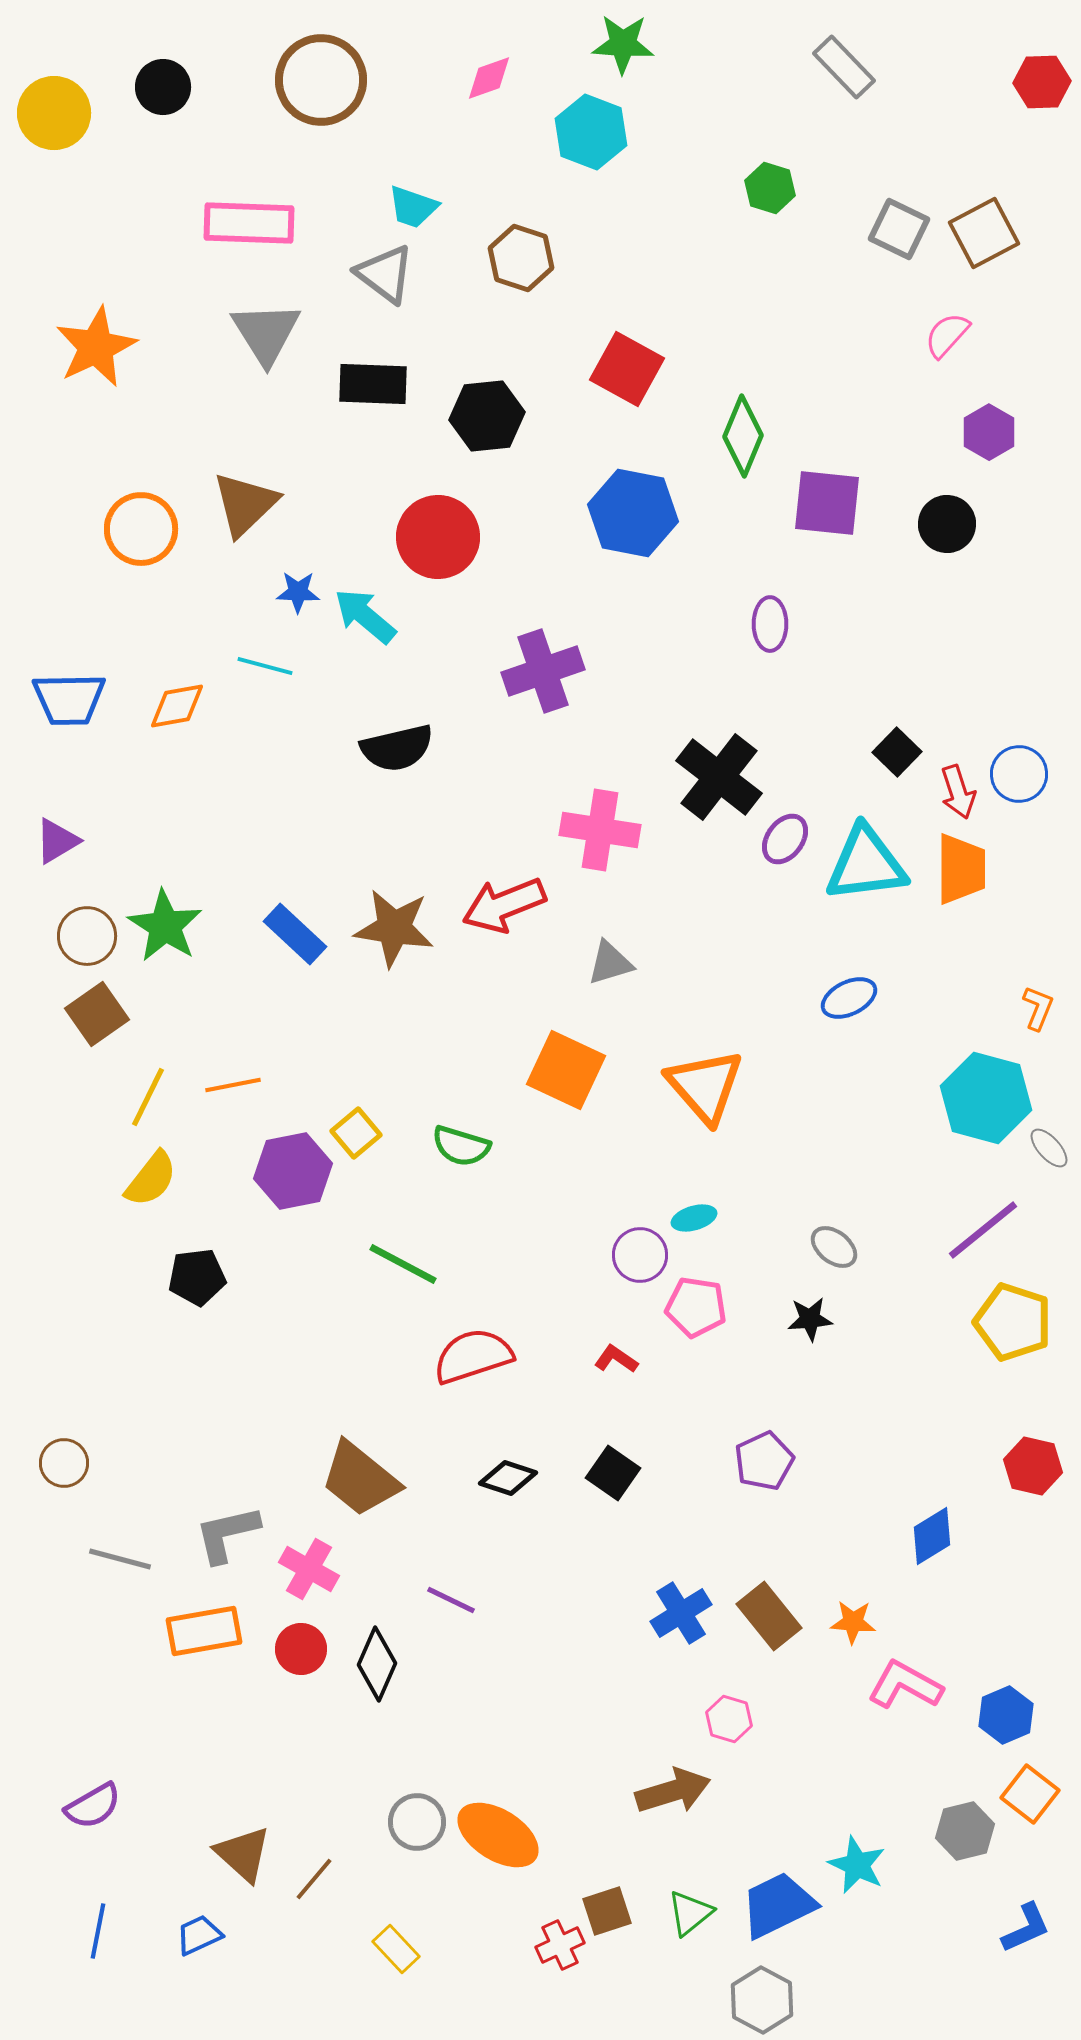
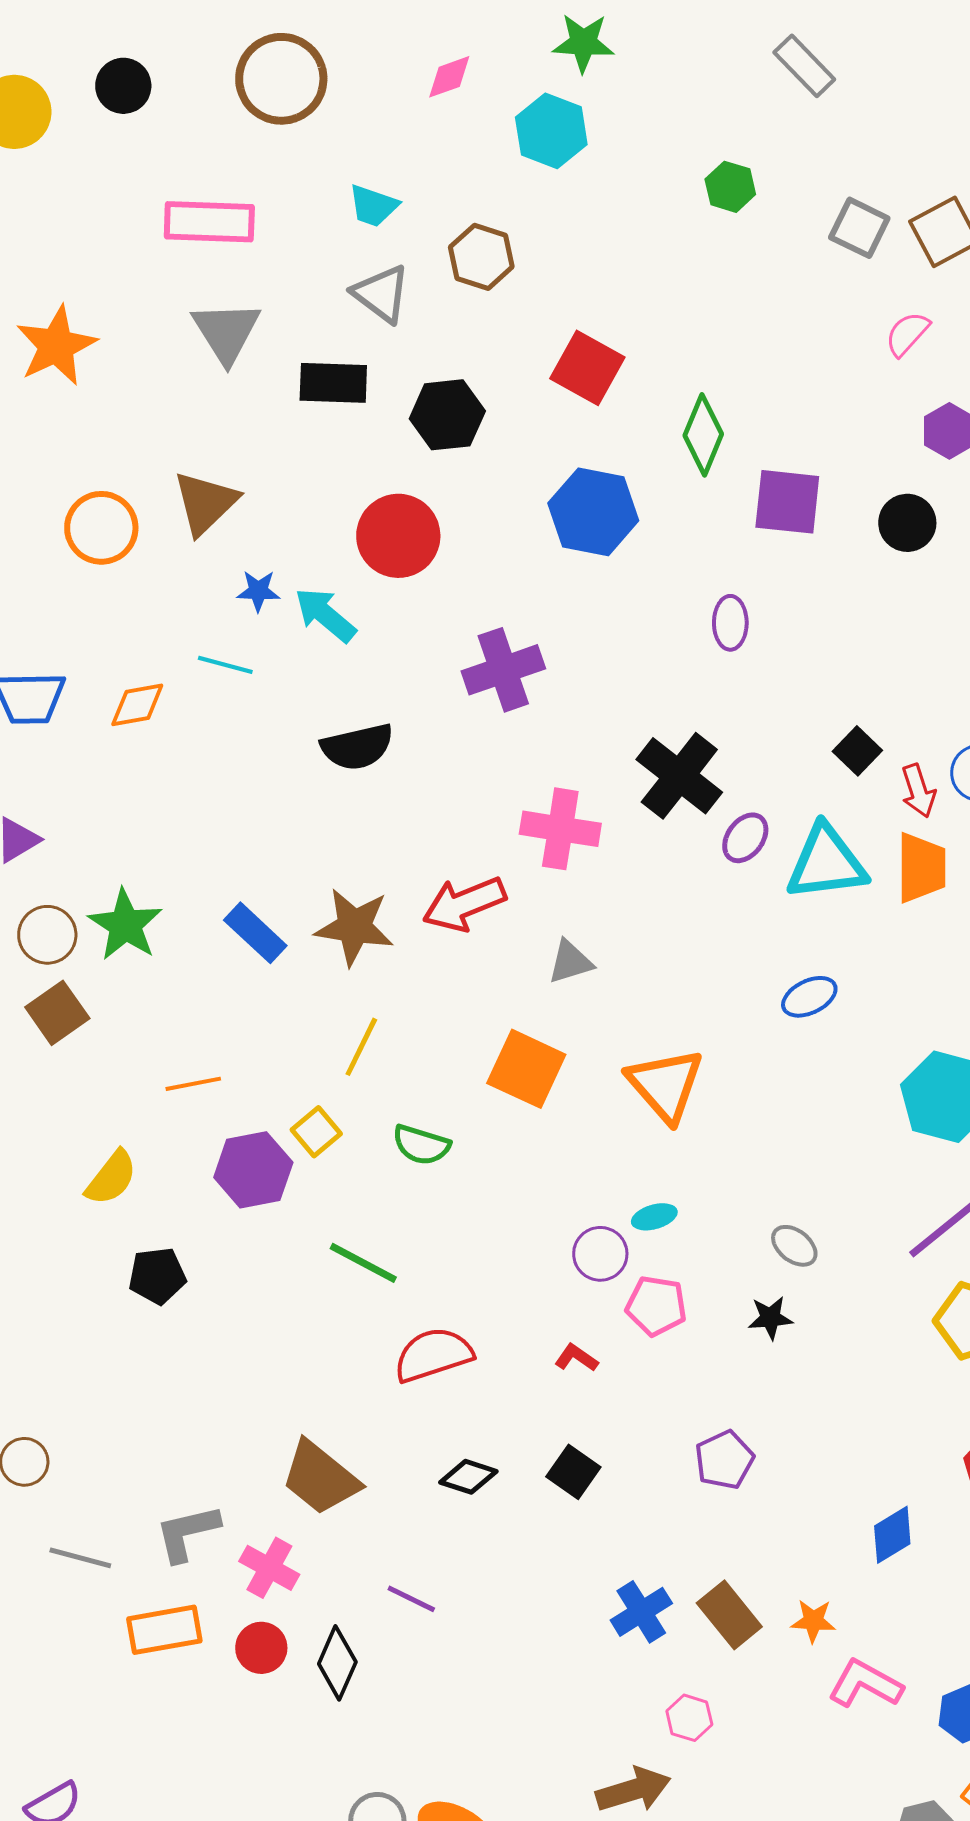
gray triangle: (385, 274) -> (381, 294), moved
yellow line: (148, 1097) -> (361, 1047), moved

